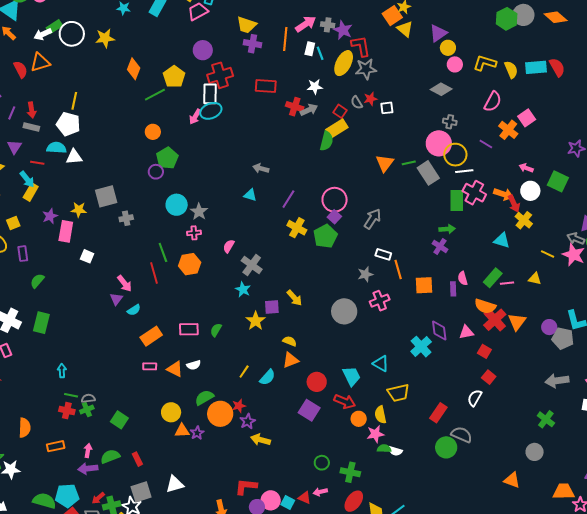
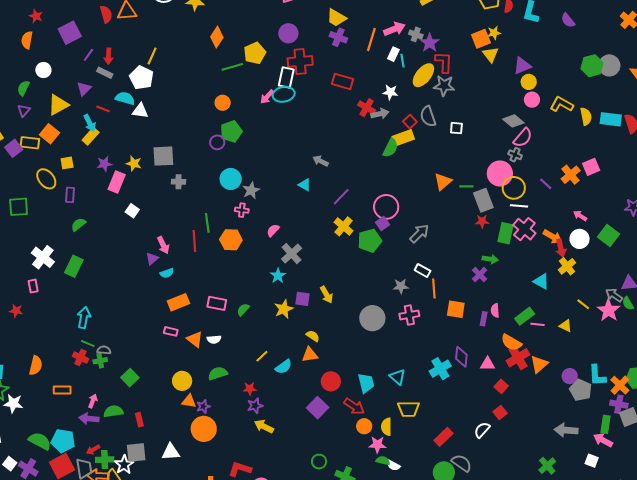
red star: (370, 99) -> (482, 221), moved
gray semicircle: (357, 102) -> (428, 116), size x1.5
pink semicircle: (493, 102) -> (523, 138), moved
cyan arrow: (62, 371) -> (84, 318), size x1.5
orange circle: (220, 414) -> (204, 429), moved

